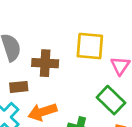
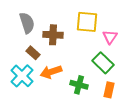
brown rectangle: (19, 87) -> (33, 53), turned 48

